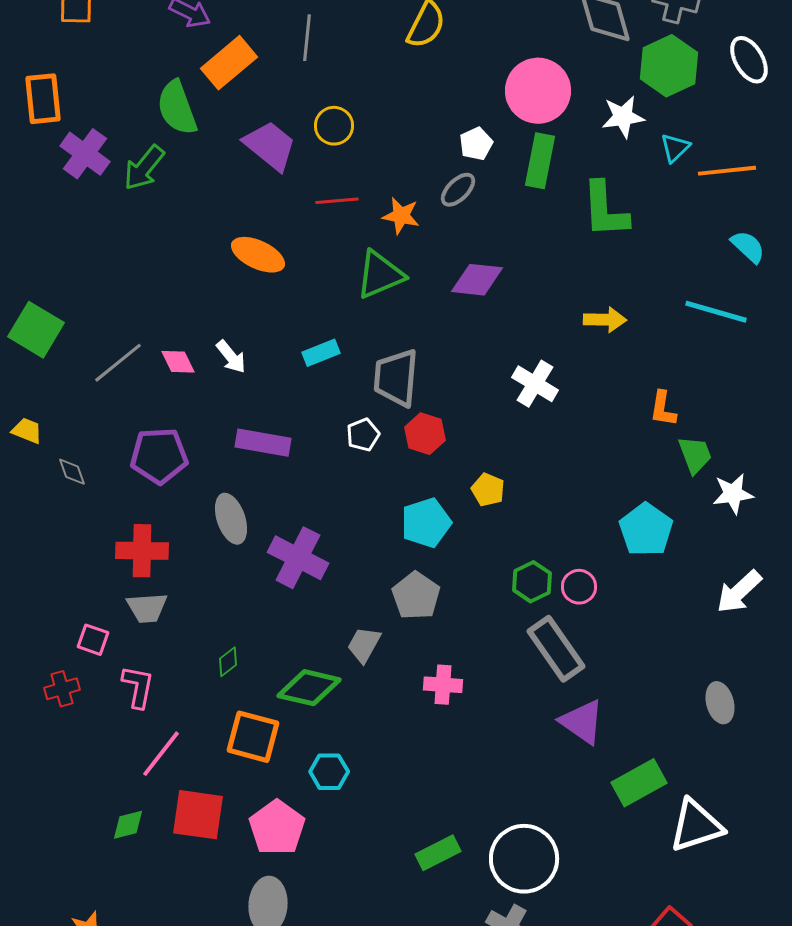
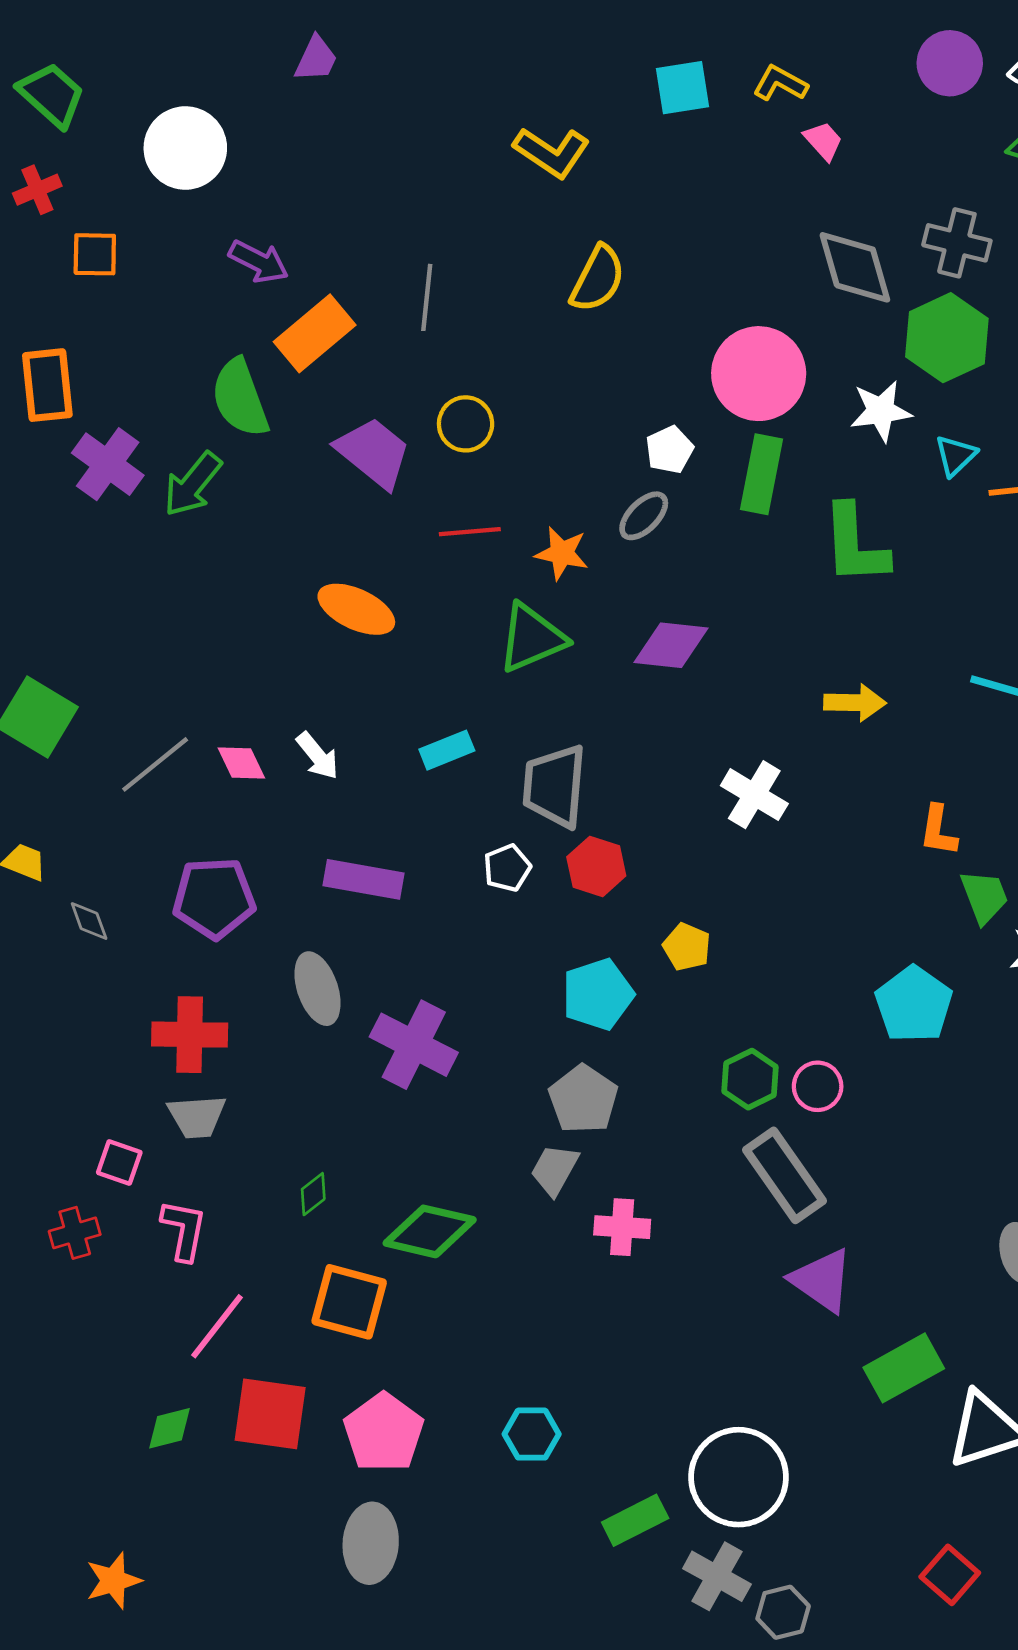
gray trapezoid: (364, 645) -> (555, 1170), moved
cyan hexagon: (329, 772) -> (532, 1434), moved
green rectangle: (438, 853) -> (635, 1520), moved

